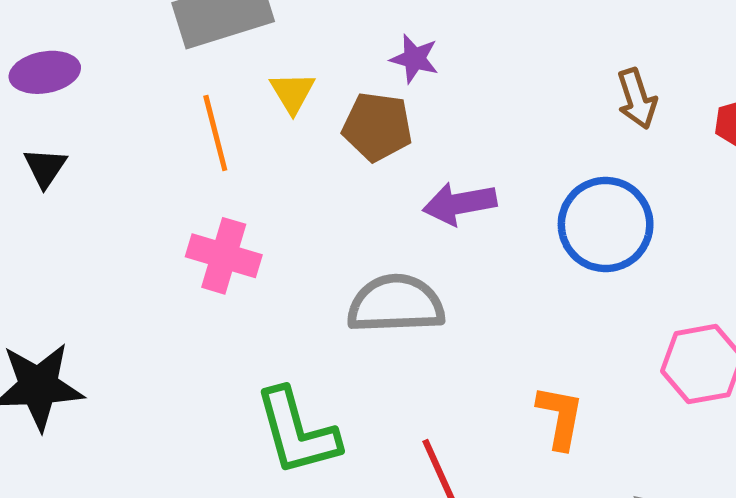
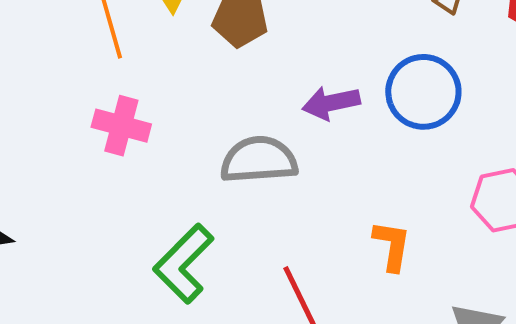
purple arrow: (460, 204) -> (331, 103), moved
green L-shape: (297, 432) -> (184, 264), turned 62

